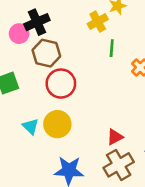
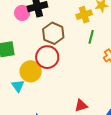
brown hexagon: (46, 53) -> (53, 33), moved
yellow circle: (57, 124) -> (31, 71), moved

